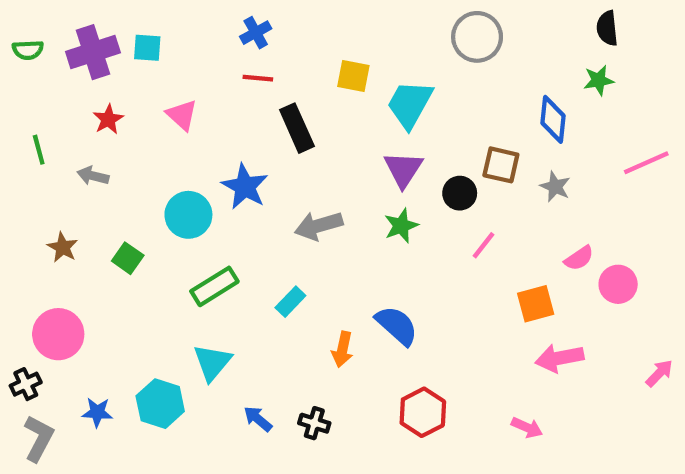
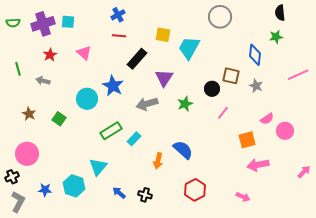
black rectangle: (297, 128) -> (137, 59), turned 65
purple triangle: (403, 169) -> (164, 78), moved
green rectangle: (214, 286) -> (111, 131), moved

